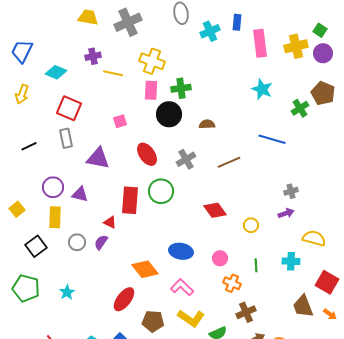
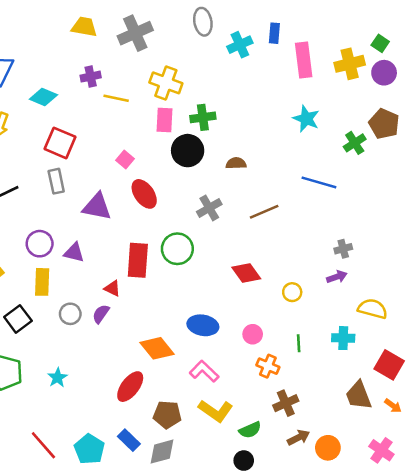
pink square: (120, 121) -> (125, 159), turned -32
red ellipse: (147, 154) -> (144, 194), moved

